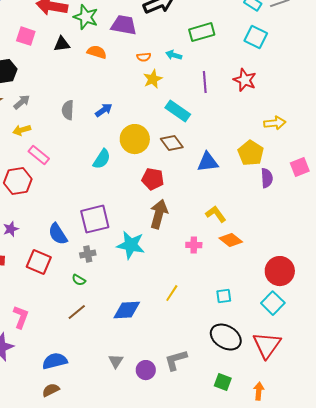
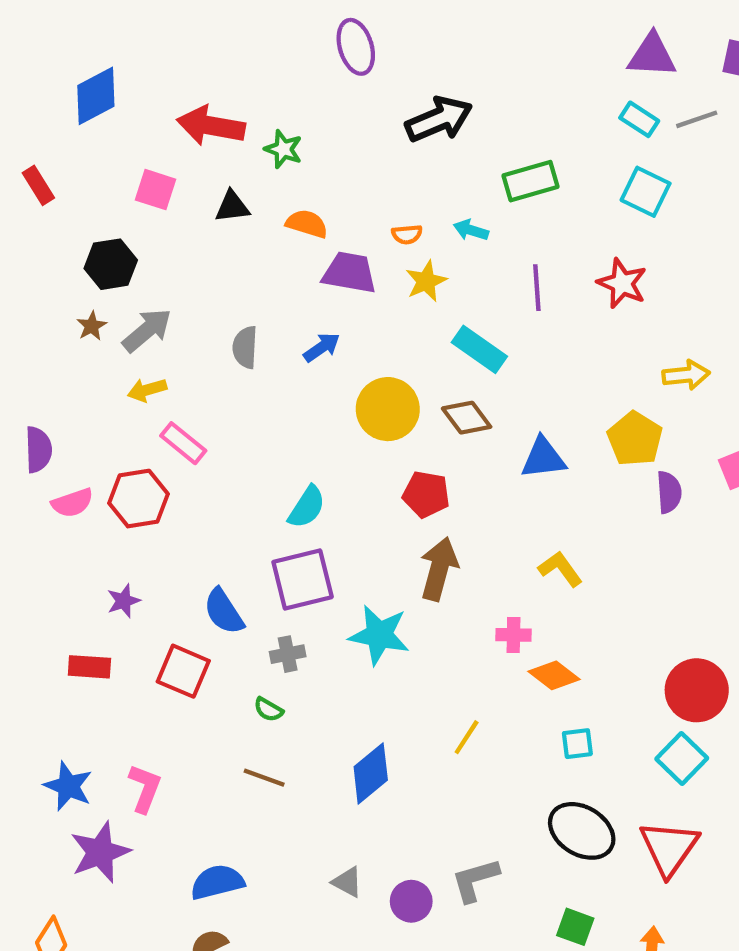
green star: (86, 17) -> (283, 149), size x0.7
purple trapezoid: (124, 25) -> (349, 273), moved
gray arrow: (22, 102) -> (147, 330), size x1.4
cyan semicircle: (102, 159) -> (307, 507), moved
orange diamond: (231, 240) -> (554, 675), moved
blue diamond: (127, 310) -> (371, 773), turned -36
brown line: (77, 312) -> (264, 778), turned 60
gray triangle: (116, 361) -> (347, 882), turned -35

